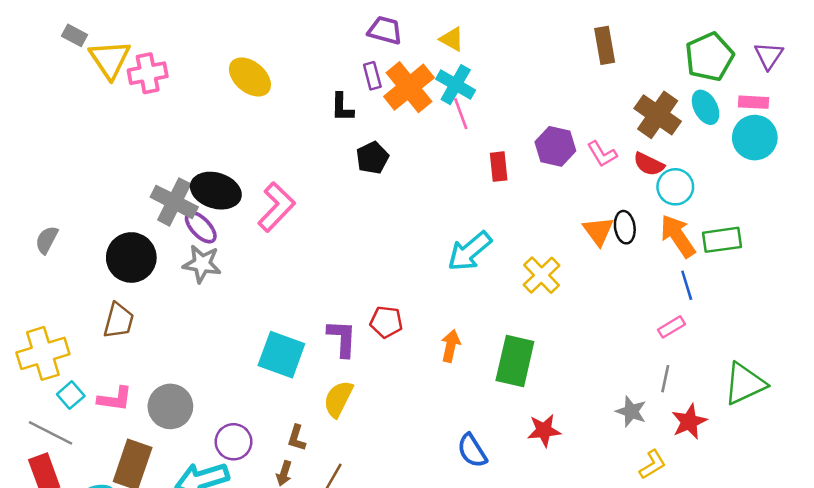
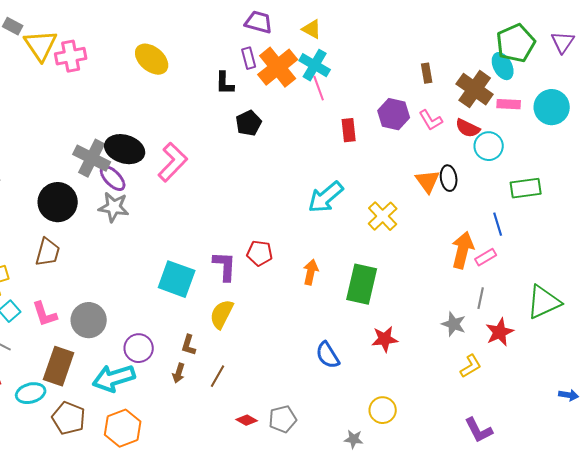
brown rectangle: (605, 45) -> (427, 73), moved, size x0.7
pink rectangle: (754, 102) -> (509, 104), moved
cyan ellipse: (706, 107) -> (503, 66), moved
orange arrow: (678, 236) -> (463, 250), moved, turned 48
pink L-shape: (115, 399) -> (45, 314), turned 64

